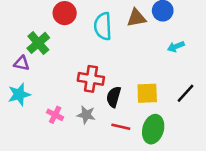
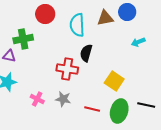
green cross: (38, 43) -> (23, 39), turned 30
yellow square: (147, 93) -> (114, 81), turned 36
black line: (185, 93) -> (146, 105), moved, turned 60
black semicircle: (114, 97) -> (86, 53), moved

